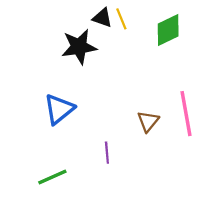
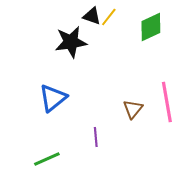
yellow line: (121, 19) -> (109, 17), turned 60

